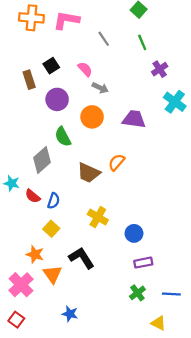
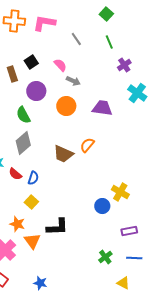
green semicircle: (63, 137) -> (23, 115), moved
yellow cross: (98, 217) -> (120, 192), moved
black L-shape: (82, 258) -> (57, 227), turned 120
purple rectangle: (143, 263) -> (129, 231), moved
blue star: (70, 314) -> (40, 283), moved

